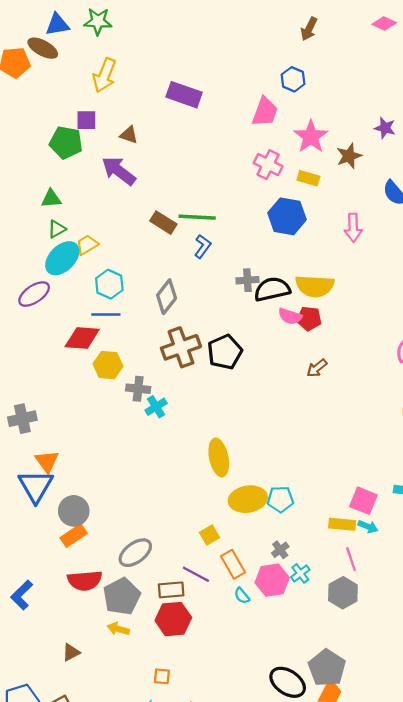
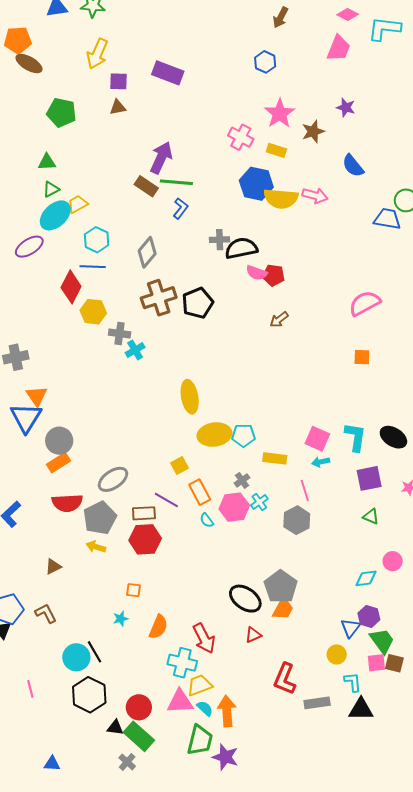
brown ellipse: (43, 48) -> (29, 64), moved
pink trapezoid: (265, 112) -> (339, 48), moved
purple square: (86, 120) -> (119, 81), moved
brown triangle: (129, 135) -> (118, 107), turned -30
purple arrow: (119, 171) -> (161, 158), moved, turned 76
pink arrow: (353, 228) -> (315, 196), turned -75
yellow semicircle: (315, 286) -> (281, 198), moved
red diamond: (82, 338) -> (71, 287), turned -68
yellow rectangle: (342, 524) -> (275, 458), moved
cyan arrow: (368, 527) -> (321, 462), turned 144

